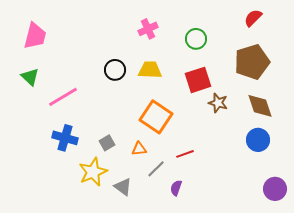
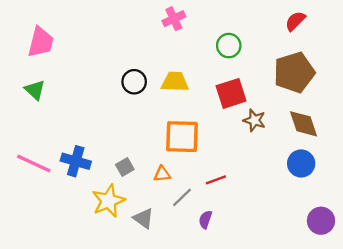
pink cross: (148, 29) -> (174, 19), moved
pink line: (63, 97) -> (34, 163), moved, turned 56
orange square: (156, 117) -> (182, 137), turned -32

